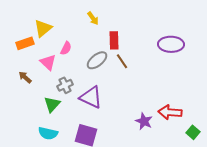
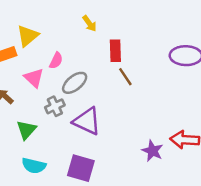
gray ellipse: (97, 60) -> (75, 83), moved
green triangle: (52, 104) -> (26, 130), moved

